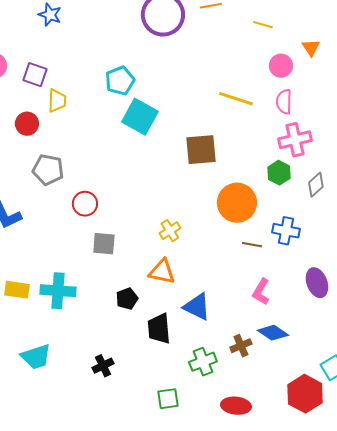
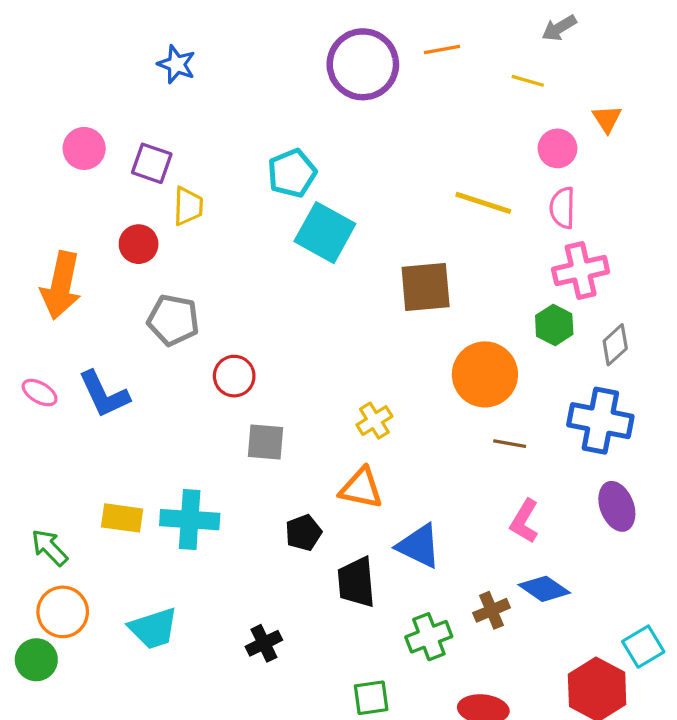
blue cross: (286, 231) -> (600, 421), moved, size x1.4

